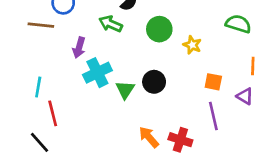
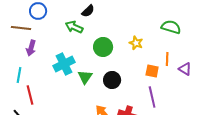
green circle: (159, 29) -> (103, 47), moved
purple arrow: (79, 48) -> (31, 48), moved
orange line: (253, 66) -> (167, 59), moved
black circle: (154, 82) -> (112, 80), moved
purple triangle: (245, 96) -> (185, 69), moved

